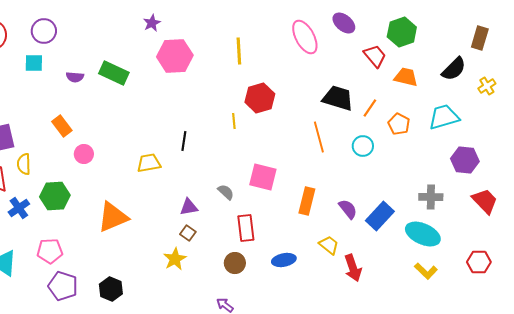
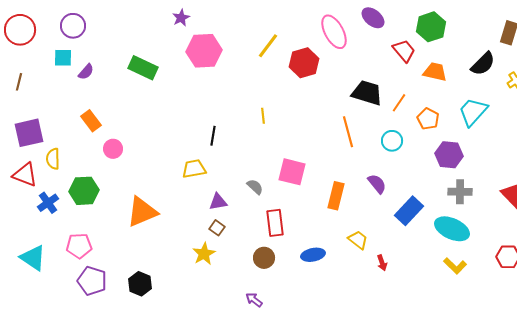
yellow line: (239, 51) -> (268, 46), turned 40
purple semicircle: (75, 77) -> (86, 72), moved, turned -54
red hexagon: (260, 98) -> (304, 63), moved
cyan trapezoid: (444, 117) -> (473, 112), turned -32
purple hexagon: (465, 160) -> (449, 155), moved
yellow trapezoid: (149, 163) -> (194, 169), moved
purple semicircle: (348, 209) -> (377, 184), moved
red arrow: (353, 268) -> (382, 263), size x0.6

